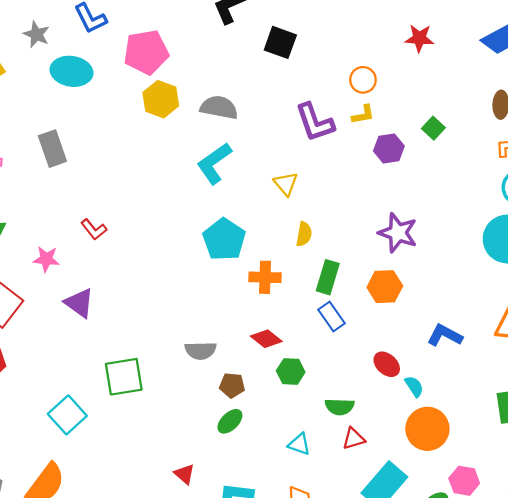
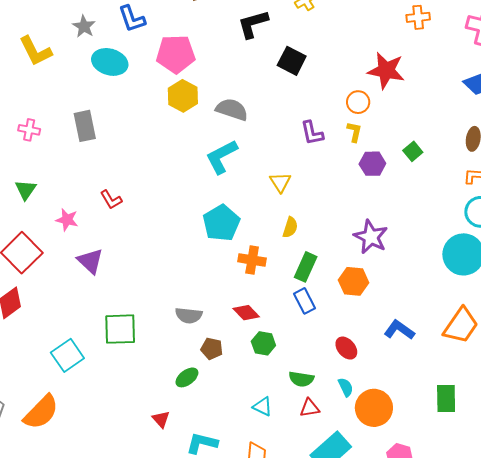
red star: (419, 38) -> (386, 71), moved, size x1.5
yellow L-shape: (363, 115) -> (354, 132), turned -75
purple L-shape: (315, 122) -> (312, 133), size x0.7
cyan semicircle: (414, 386) -> (346, 387), moved
green ellipse: (230, 421) -> (187, 377), moved

